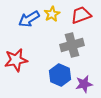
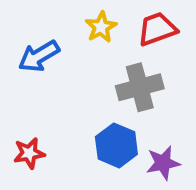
blue arrow: (29, 19) -> (39, 56), moved
red star: (16, 60) -> (29, 153), moved, size x0.7

